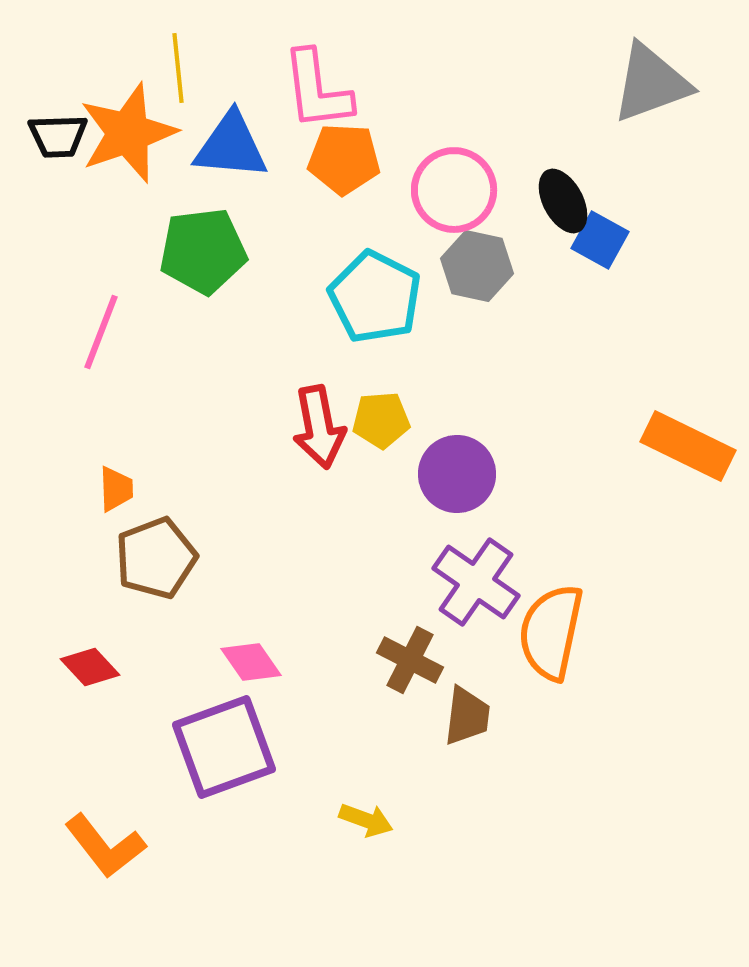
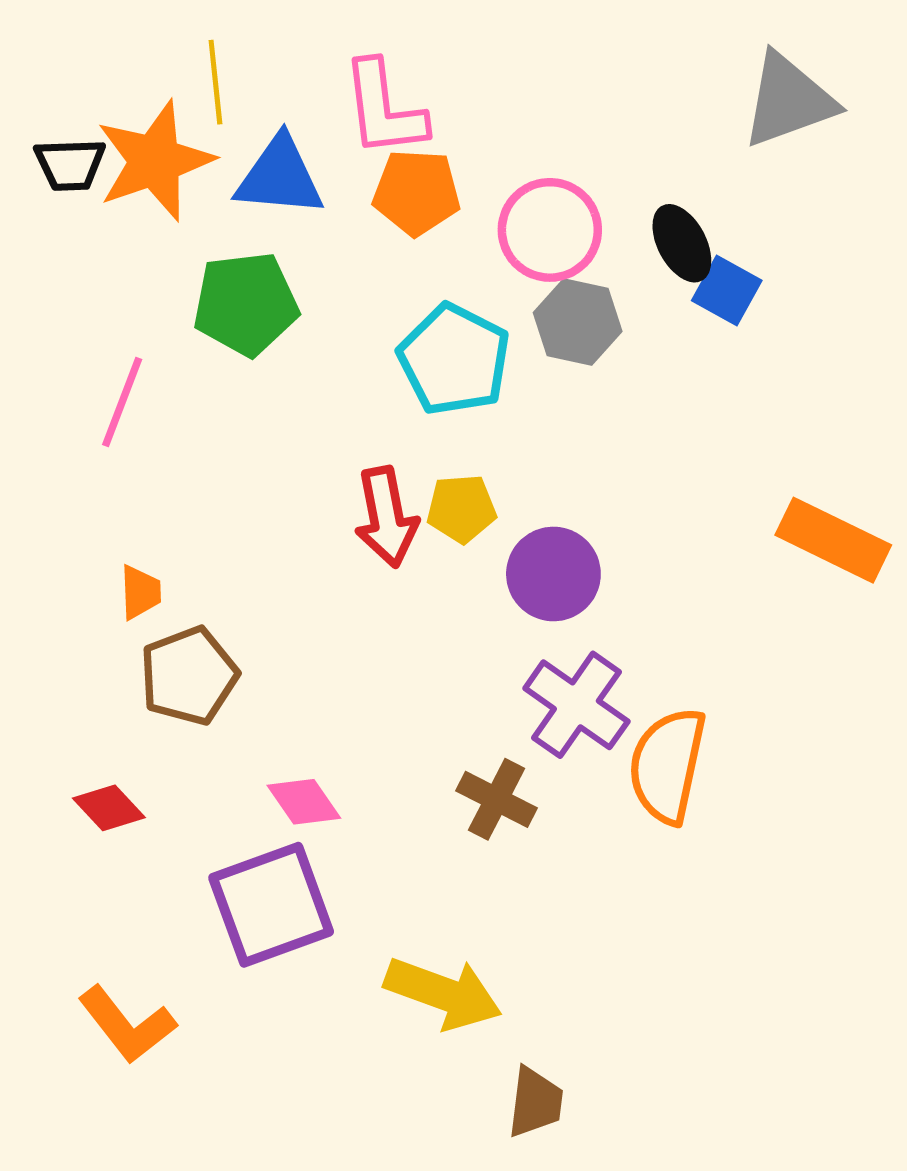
brown trapezoid: (467, 716) -> (535, 1102), moved
yellow arrow: (366, 820) -> (443, 993), size x1.8

